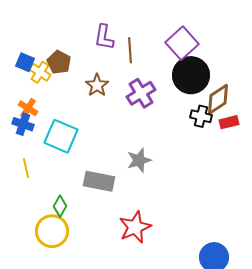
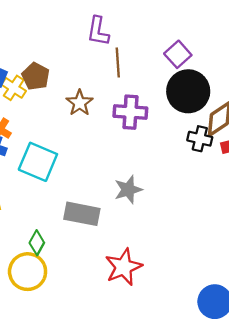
purple L-shape: (104, 37) -> (98, 31), moved
purple square: (182, 43) -> (178, 54), size x0.7
purple cross: (141, 93) -> (130, 112), turned 36

